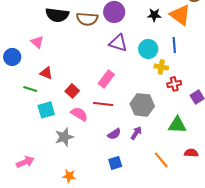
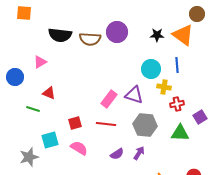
pink triangle: (37, 42) -> (40, 62), turned 48
purple triangle: (118, 43) -> (134, 95), moved
red square: (72, 91) -> (75, 123), moved, turned 32
cyan square: (46, 110) -> (50, 140), moved
pink semicircle: (79, 114) -> (79, 148), moved
green triangle: (177, 125) -> (180, 133), moved
gray star: (64, 137) -> (29, 157), moved

